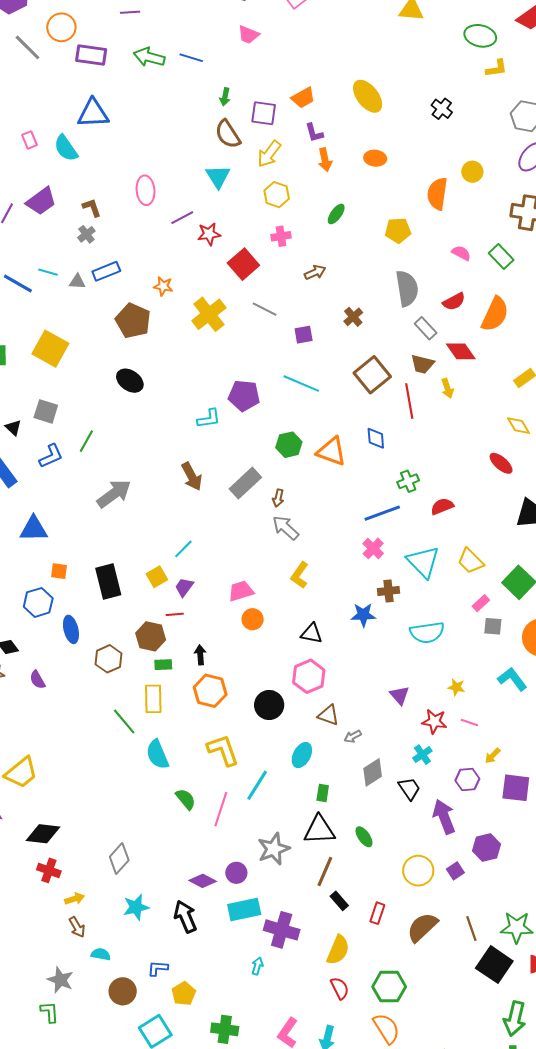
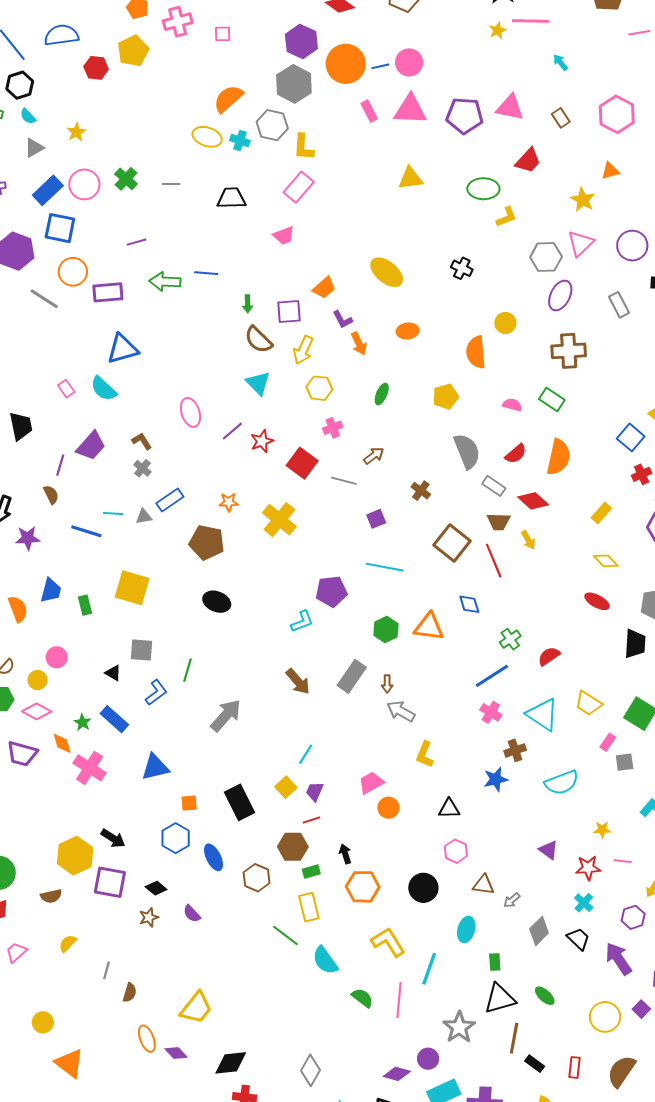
pink trapezoid: (248, 35) -> (284, 236), moved, turned -30
gray line: (265, 309) -> (344, 481), moved
pink hexagon: (309, 676) -> (456, 851), size x0.7

